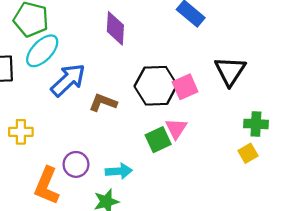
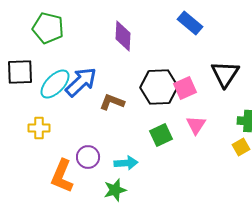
cyan ellipse: (42, 51) -> (55, 84), moved
pink triangle: (176, 128) -> (196, 125), moved

